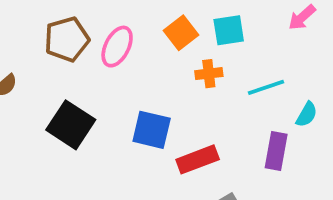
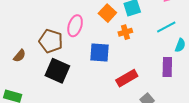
brown pentagon: (67, 39) -> (51, 41), moved, turned -30
cyan line: (266, 87) -> (166, 27), moved
blue square: (152, 130) -> (99, 53), moved

